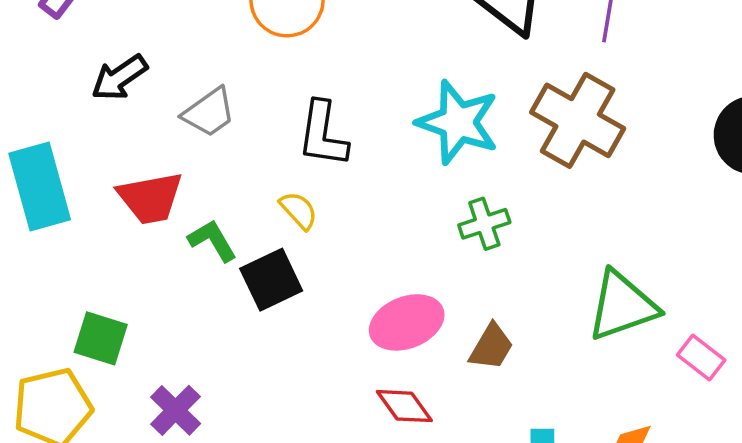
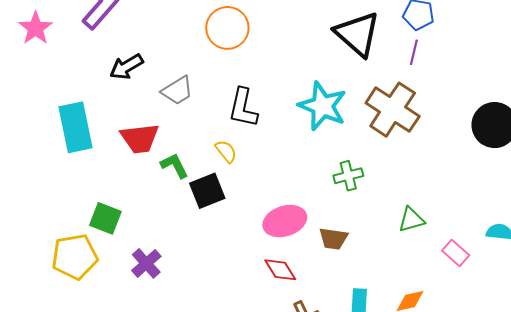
green cross: (484, 224) -> (348, 176), moved
green triangle: (622, 306) -> (411, 220), size x0.6
brown trapezoid: (491, 347) -> (333, 239), turned 64

